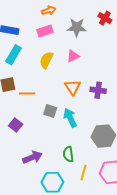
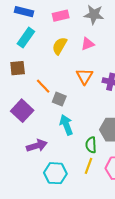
orange line: (27, 94) -> (43, 86), moved, turned 42
cyan arrow: (70, 118) -> (66, 125), moved
purple square: (16, 125) -> (22, 111), size x1.5
green semicircle: (68, 154) -> (91, 145), moved

